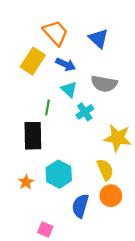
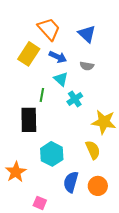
gray semicircle: (104, 84) -> (87, 66), moved, size x0.6
orange star: (26, 182) -> (16, 172), moved, size x1.5
orange circle: (111, 196) -> (98, 186), moved

